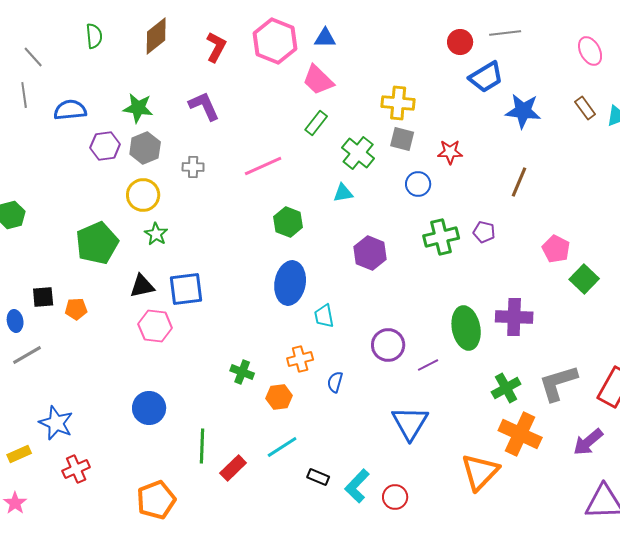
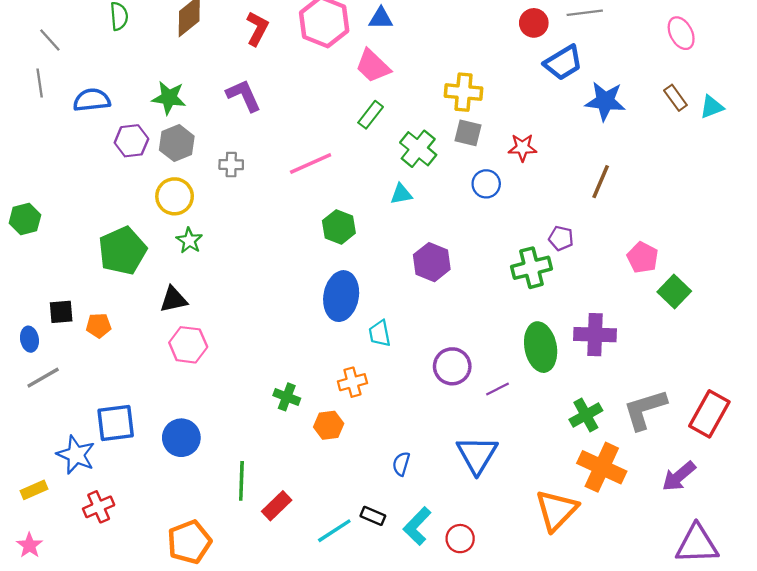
green cross: (441, 237) -> (532, 268), moved
blue square: (186, 289) -> (116, 423), moved
blue semicircle: (335, 382) -> (401, 464), moved
cyan line: (282, 447) -> (334, 531), moved

